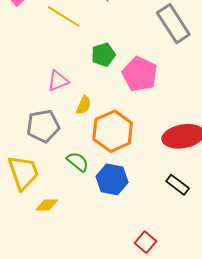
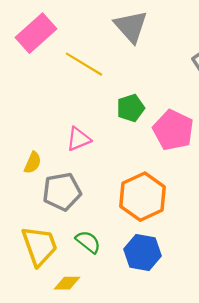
yellow semicircle: (84, 105) -> (33, 163), moved
green semicircle: (78, 162) -> (88, 242), moved

